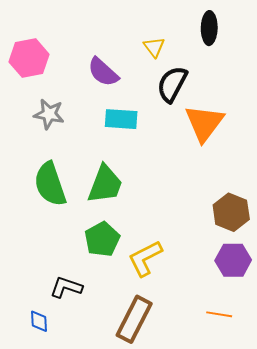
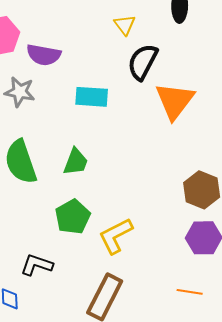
purple semicircle: (103, 72) -> (44, 55), moved, turned -32
green trapezoid: (105, 184) -> (76, 162), size x0.7

